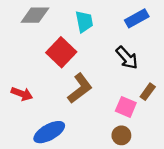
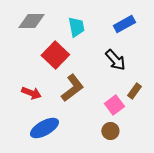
red arrow: (22, 94) -> (31, 93), moved
pink square: (126, 107) -> (114, 105), turned 30

